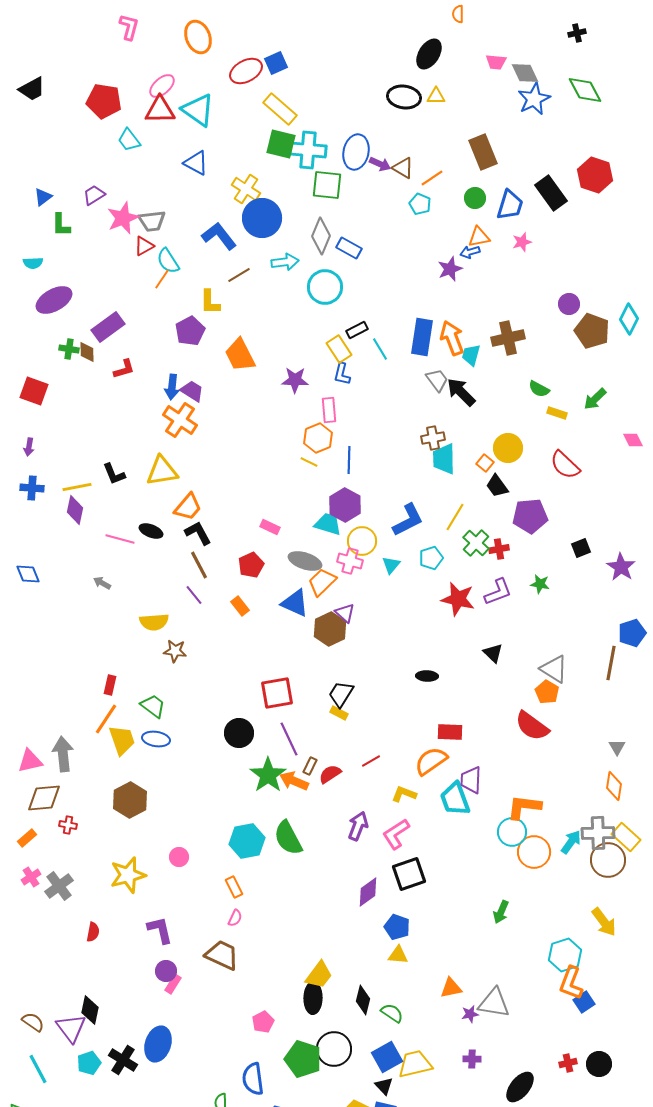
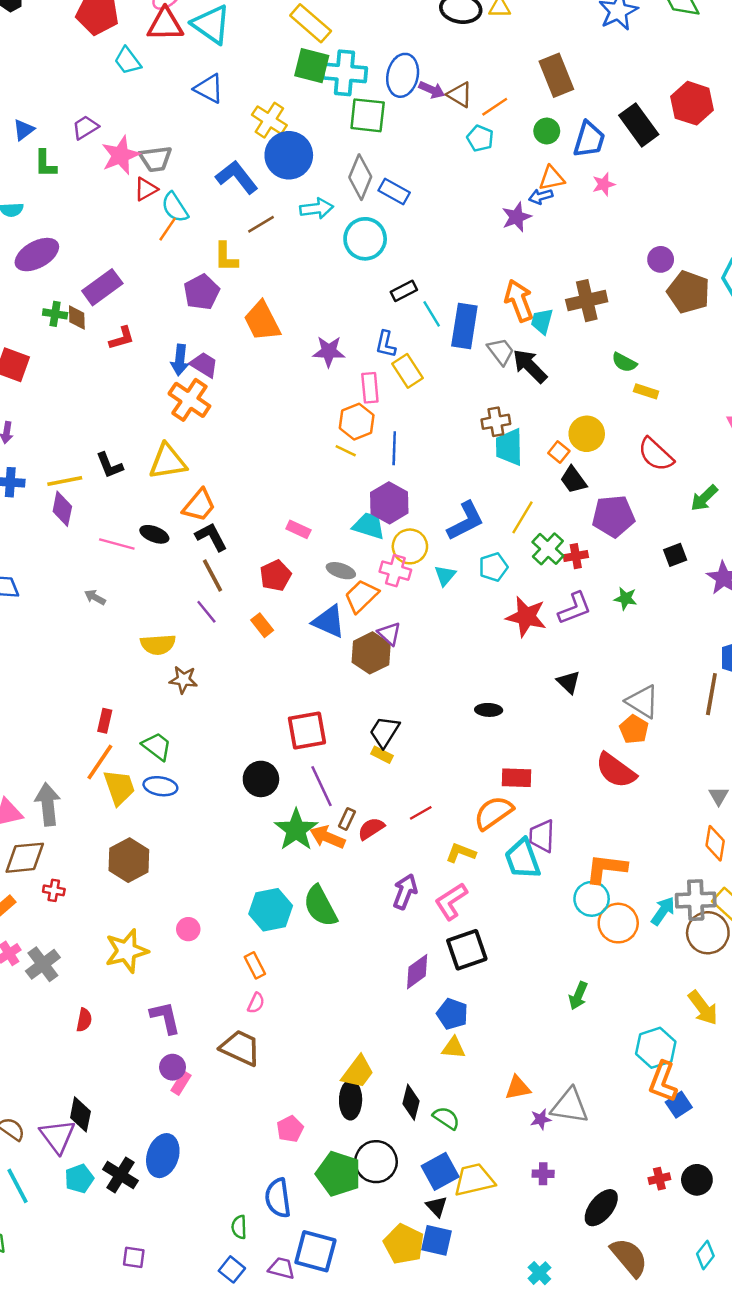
blue rectangle: (422, 337) -> (464, 326), moved
yellow rectangle: (339, 349) -> (407, 371), moved
green arrow: (595, 399) -> (704, 498), moved
gray ellipse: (305, 561) -> (341, 571), size x0.7

